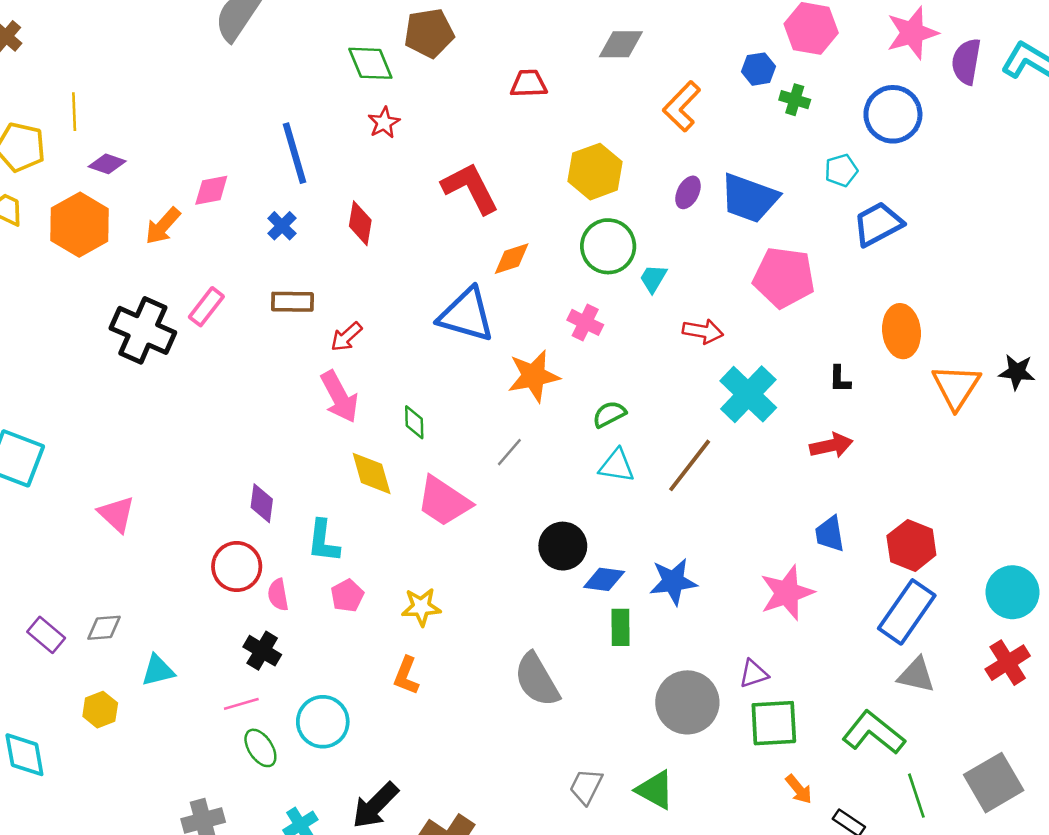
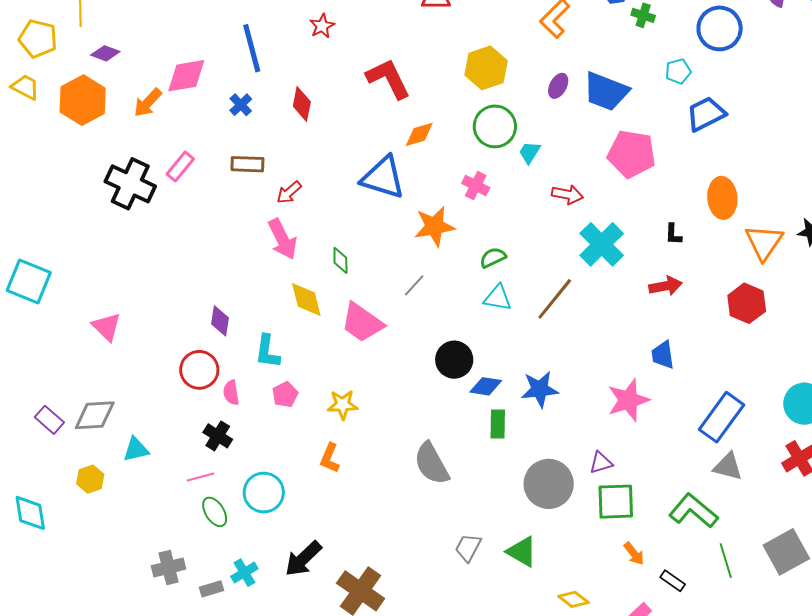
pink diamond: (211, 190) -> (186, 76), size x1.4
red hexagon: (911, 545) -> (747, 303), moved
gray diamond: (104, 628) -> (95, 415), size x1.5

